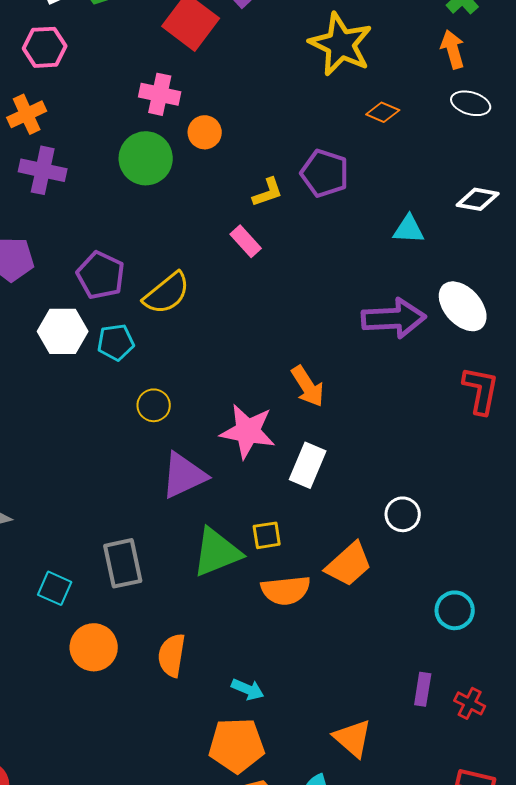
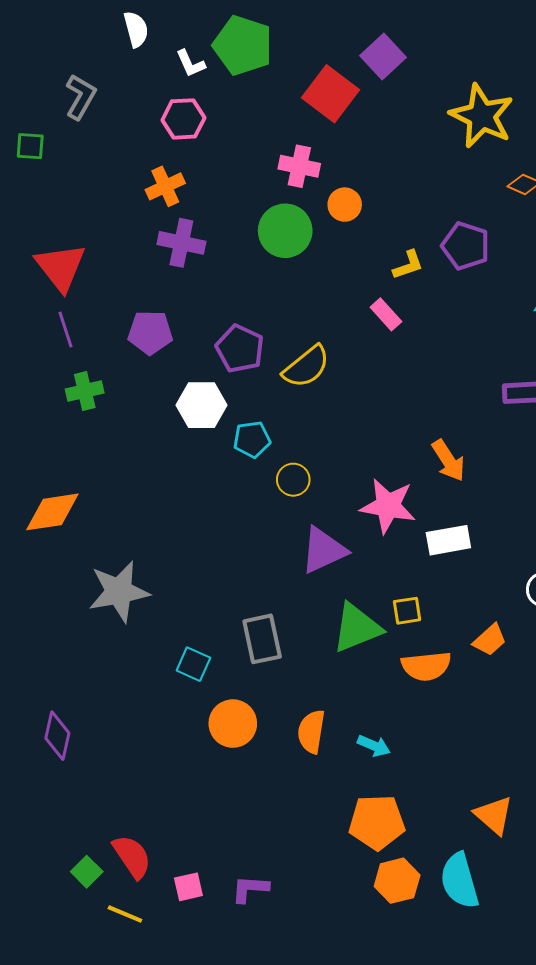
cyan pentagon: (116, 342) -> (252, 439), moved
white rectangle: (308, 465) -> (448, 540), turned 57
orange trapezoid: (349, 564) -> (490, 640), size x0.7
cyan arrow: (248, 689) -> (374, 746), moved

